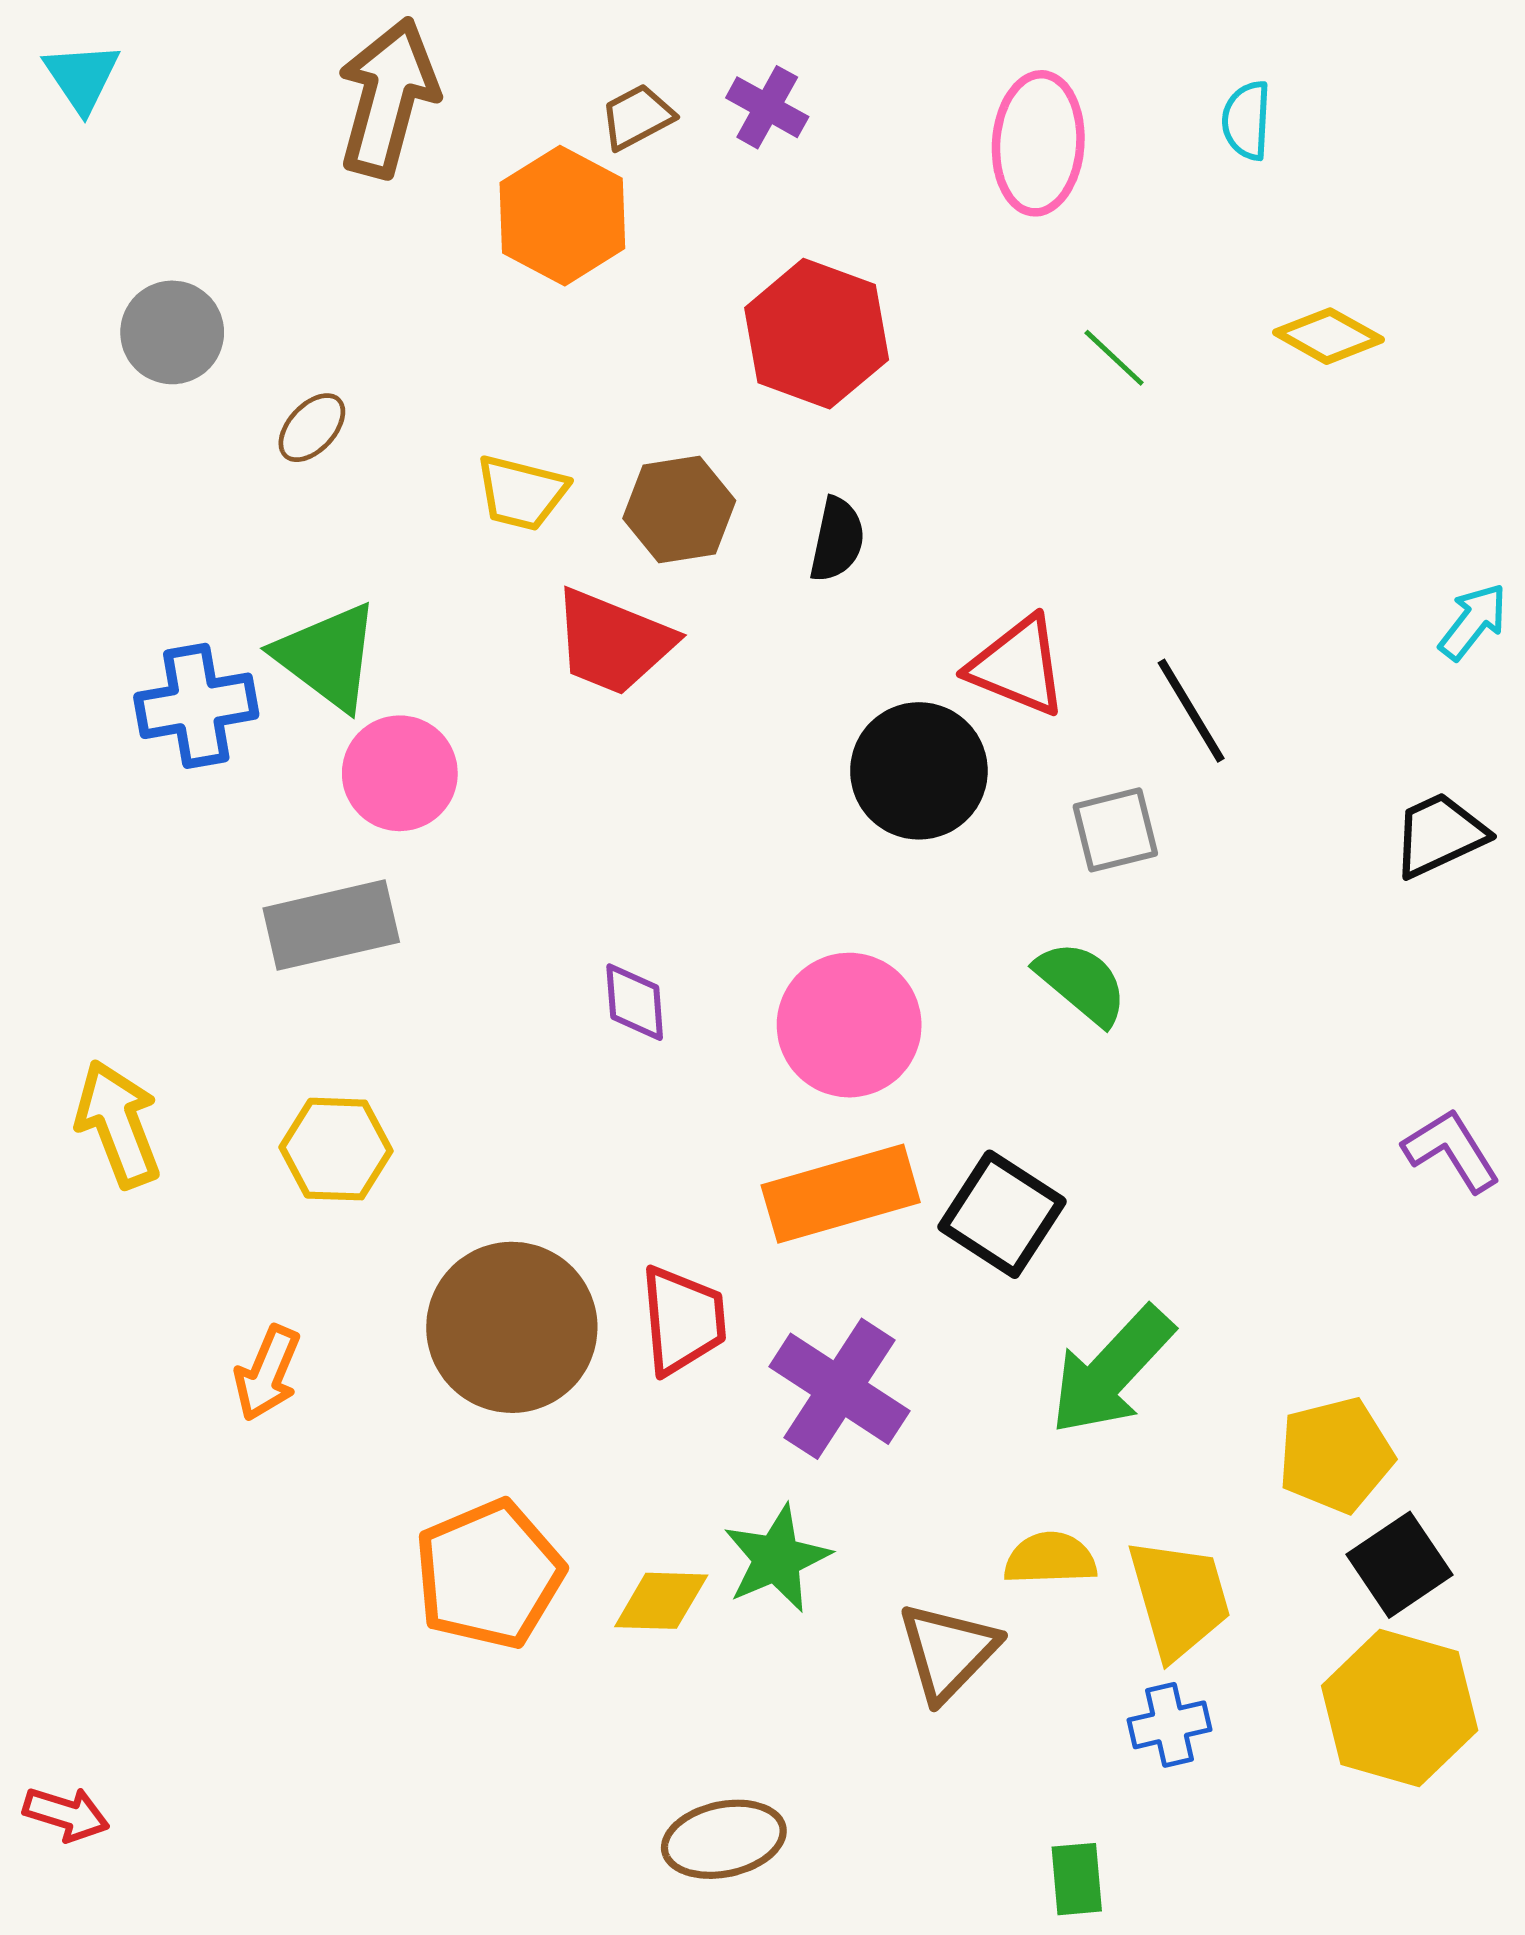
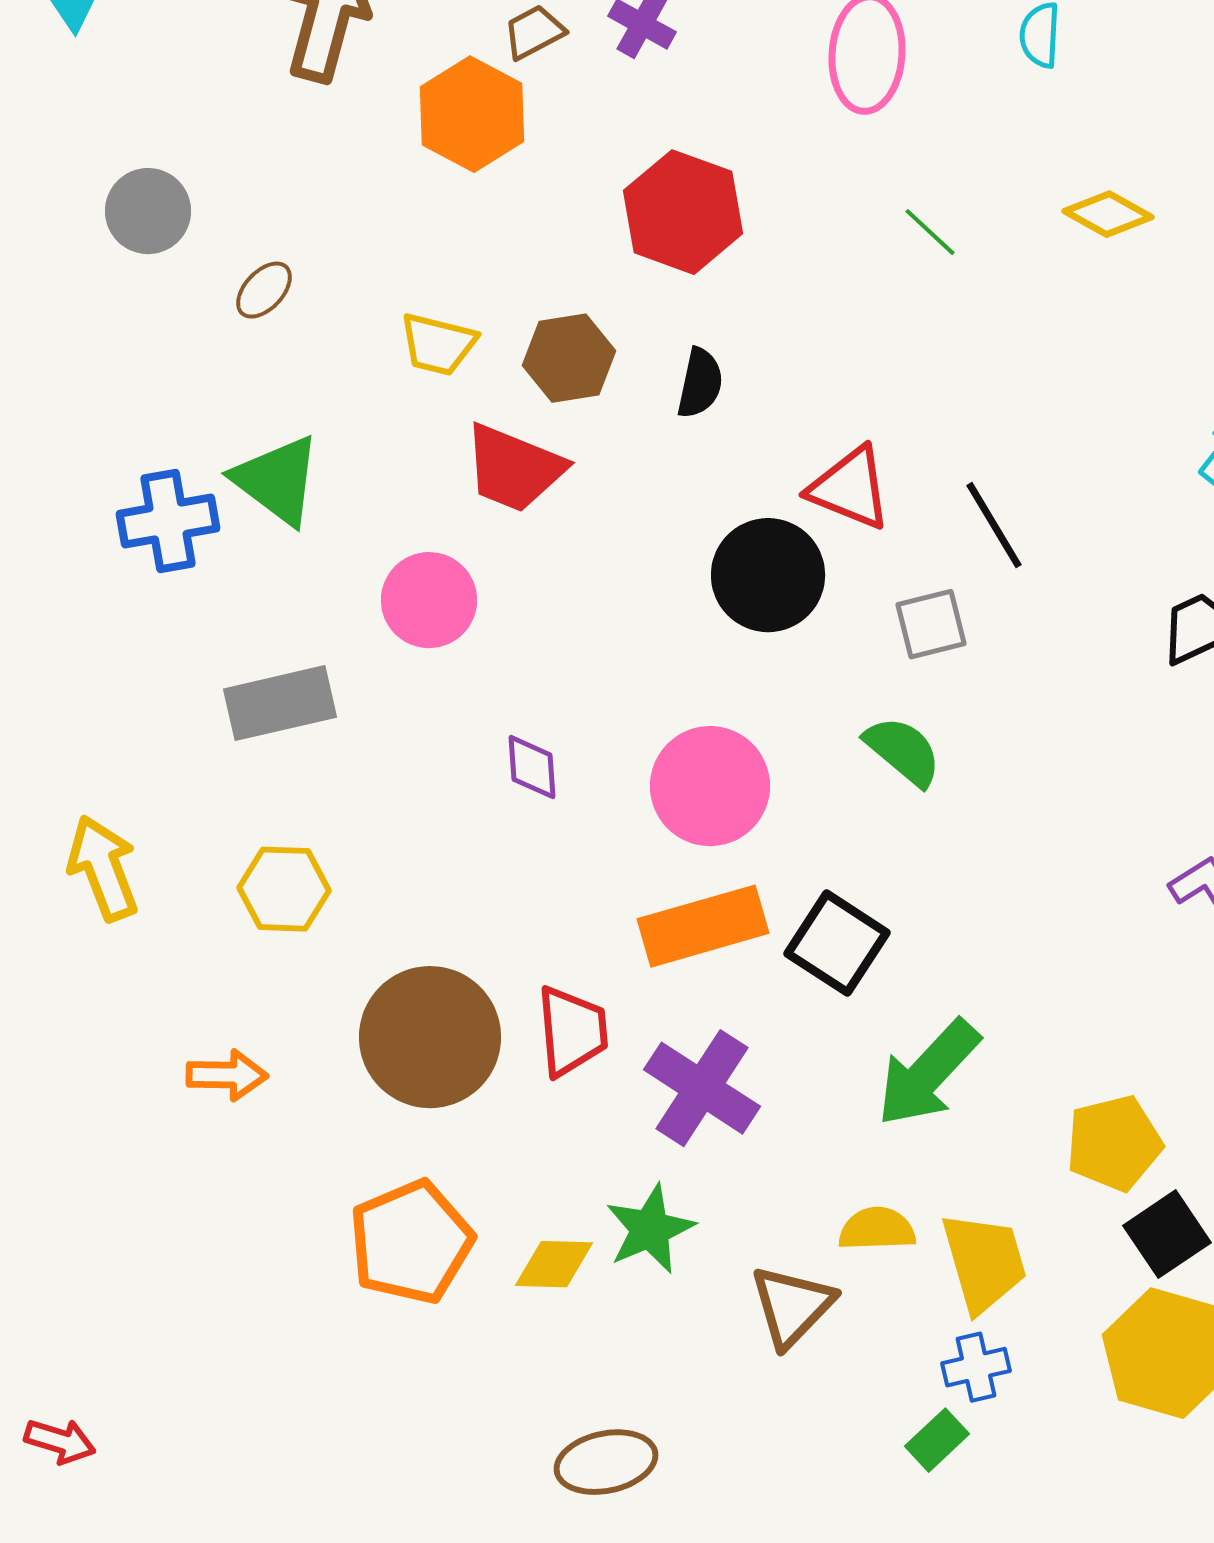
pink circle: (400, 773) -> (429, 600), moved
orange arrow: (267, 1373) -> (227, 1075), turned -112
green rectangle: (1077, 1879) -> (937, 1440), moved, turned 52

